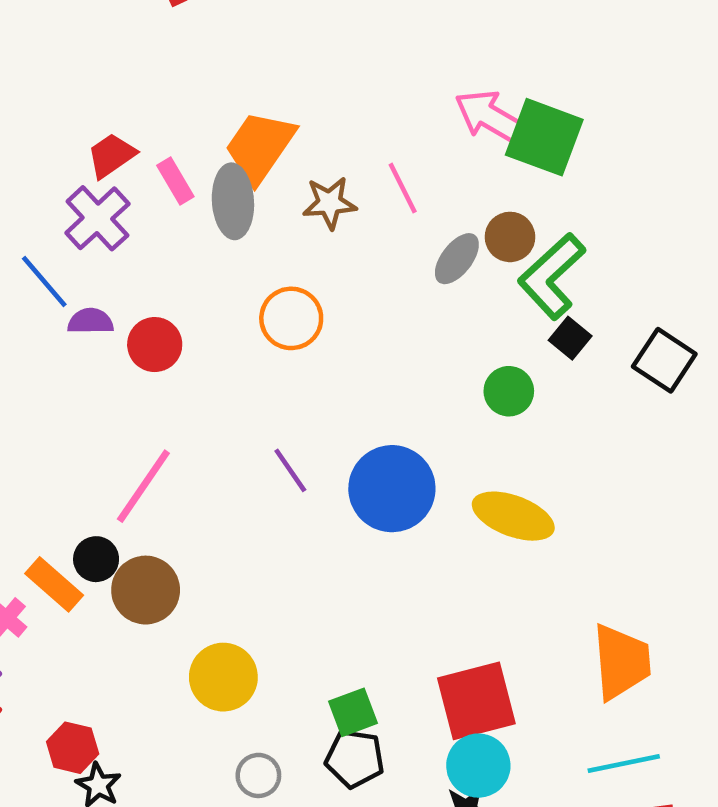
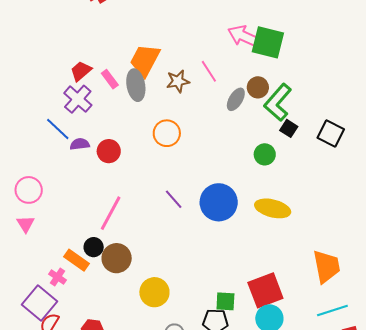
green square: (353, 712) -> (225, 301), moved, turned 30

